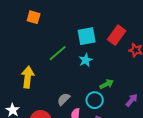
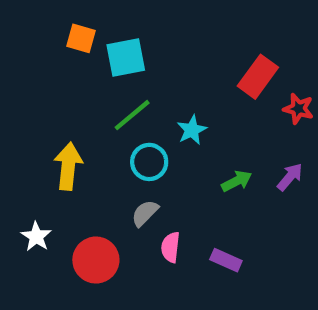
cyan square: (87, 36) -> (126, 58), moved
cyan circle: (95, 100) -> (149, 162), moved
purple arrow: (132, 100) -> (290, 177), moved

